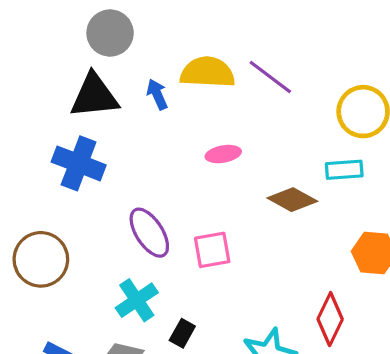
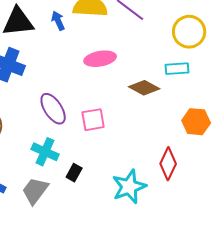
pink ellipse: (223, 154) -> (100, 59), size x1.4
cyan cross: (137, 300) -> (45, 152), turned -32

